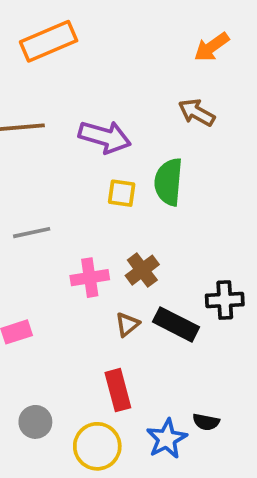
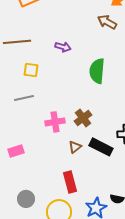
brown arrow: (197, 113) -> (107, 22), moved
purple arrow: (105, 137) -> (63, 47), size x0.6
yellow square: (122, 193) -> (31, 70), moved

